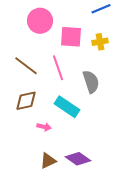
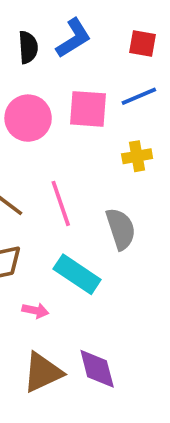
pink square: (71, 37) -> (88, 109), moved
purple diamond: (78, 159) -> (97, 369), turned 40
brown triangle: (48, 161) -> (43, 372), size x1.4

